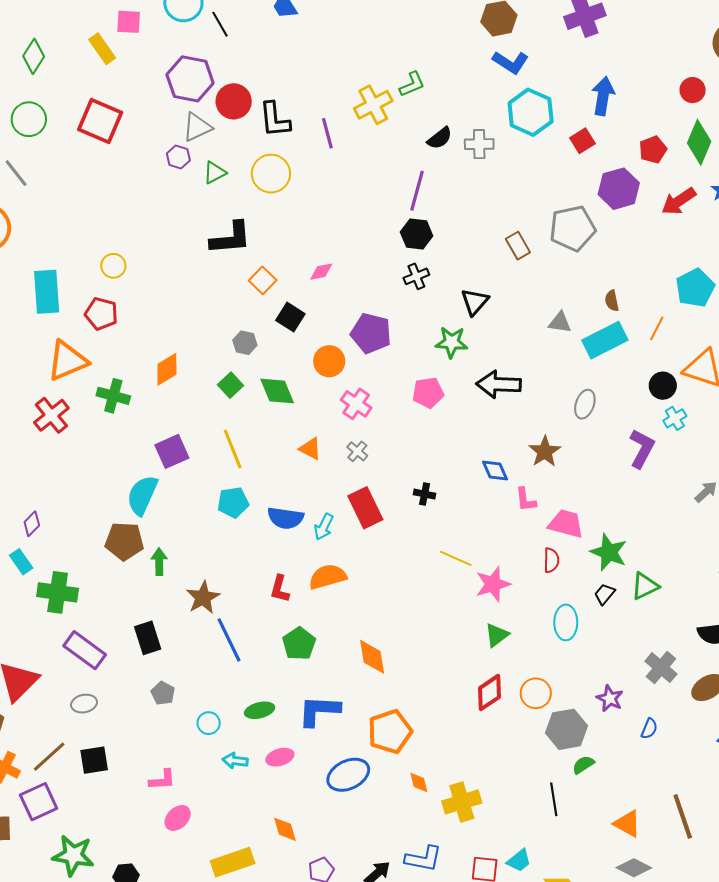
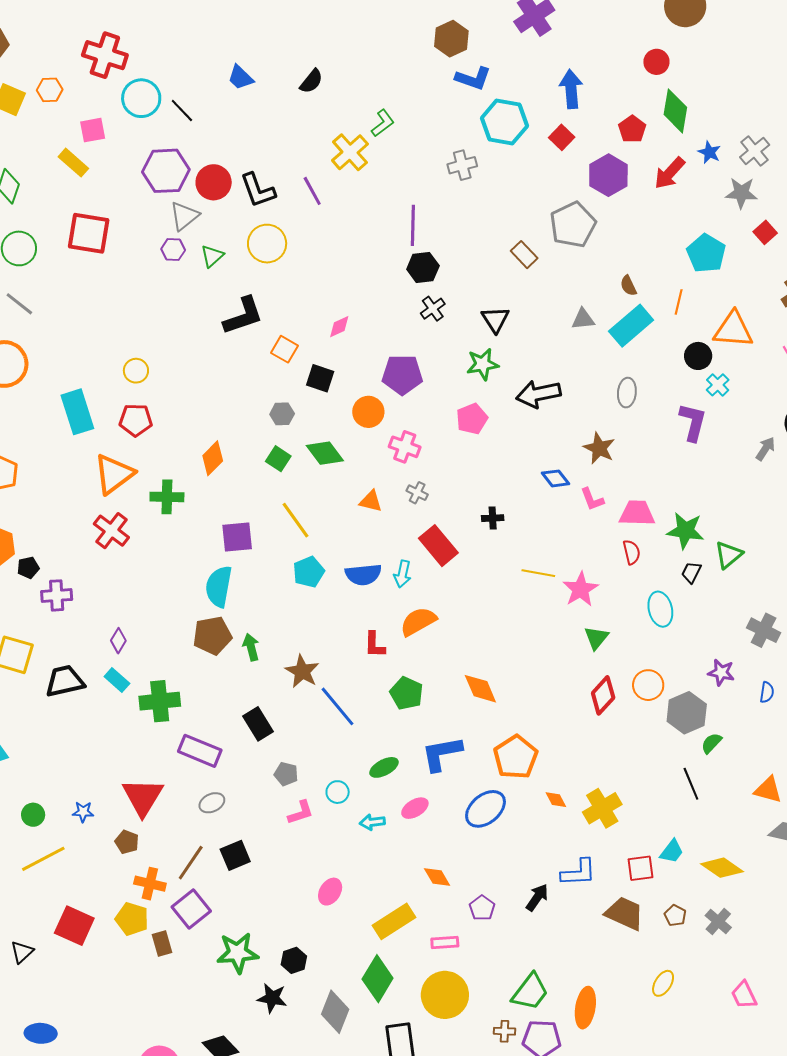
black semicircle: (440, 138) -> (311, 81), moved
purple square: (172, 451) -> (237, 537), turned 32
pink L-shape: (162, 780) -> (301, 812), moved

